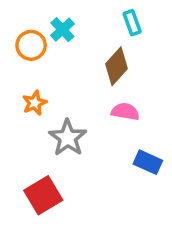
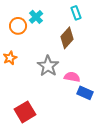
orange star: (35, 103) -> (10, 58), moved
pink semicircle: (125, 112) -> (72, 77), moved
gray star: (68, 138) -> (48, 66), moved

